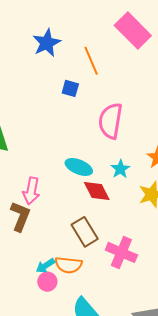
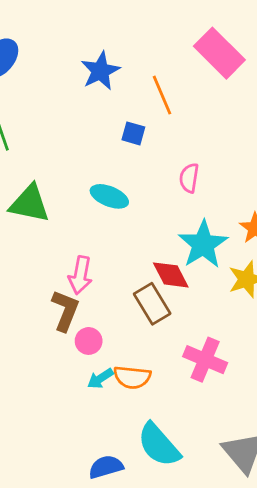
pink semicircle: (110, 121) -> (189, 178), size x0.6
cyan ellipse: (79, 167) -> (109, 196), moved
cyan star: (120, 169) -> (203, 244), size x1.8
brown rectangle: (85, 232) -> (152, 304), moved
pink circle: (47, 282) -> (89, 341), moved

